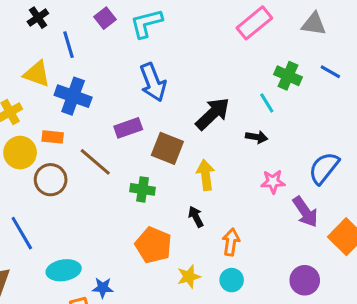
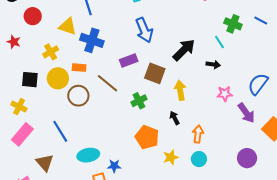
green cross: (143, 189) -> (139, 101), turned -35

